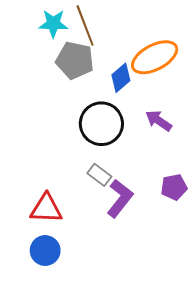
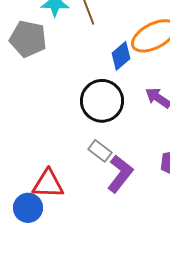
gray pentagon: (75, 60) -> (28, 39), moved
blue circle: (45, 251) -> (28, 208), moved

